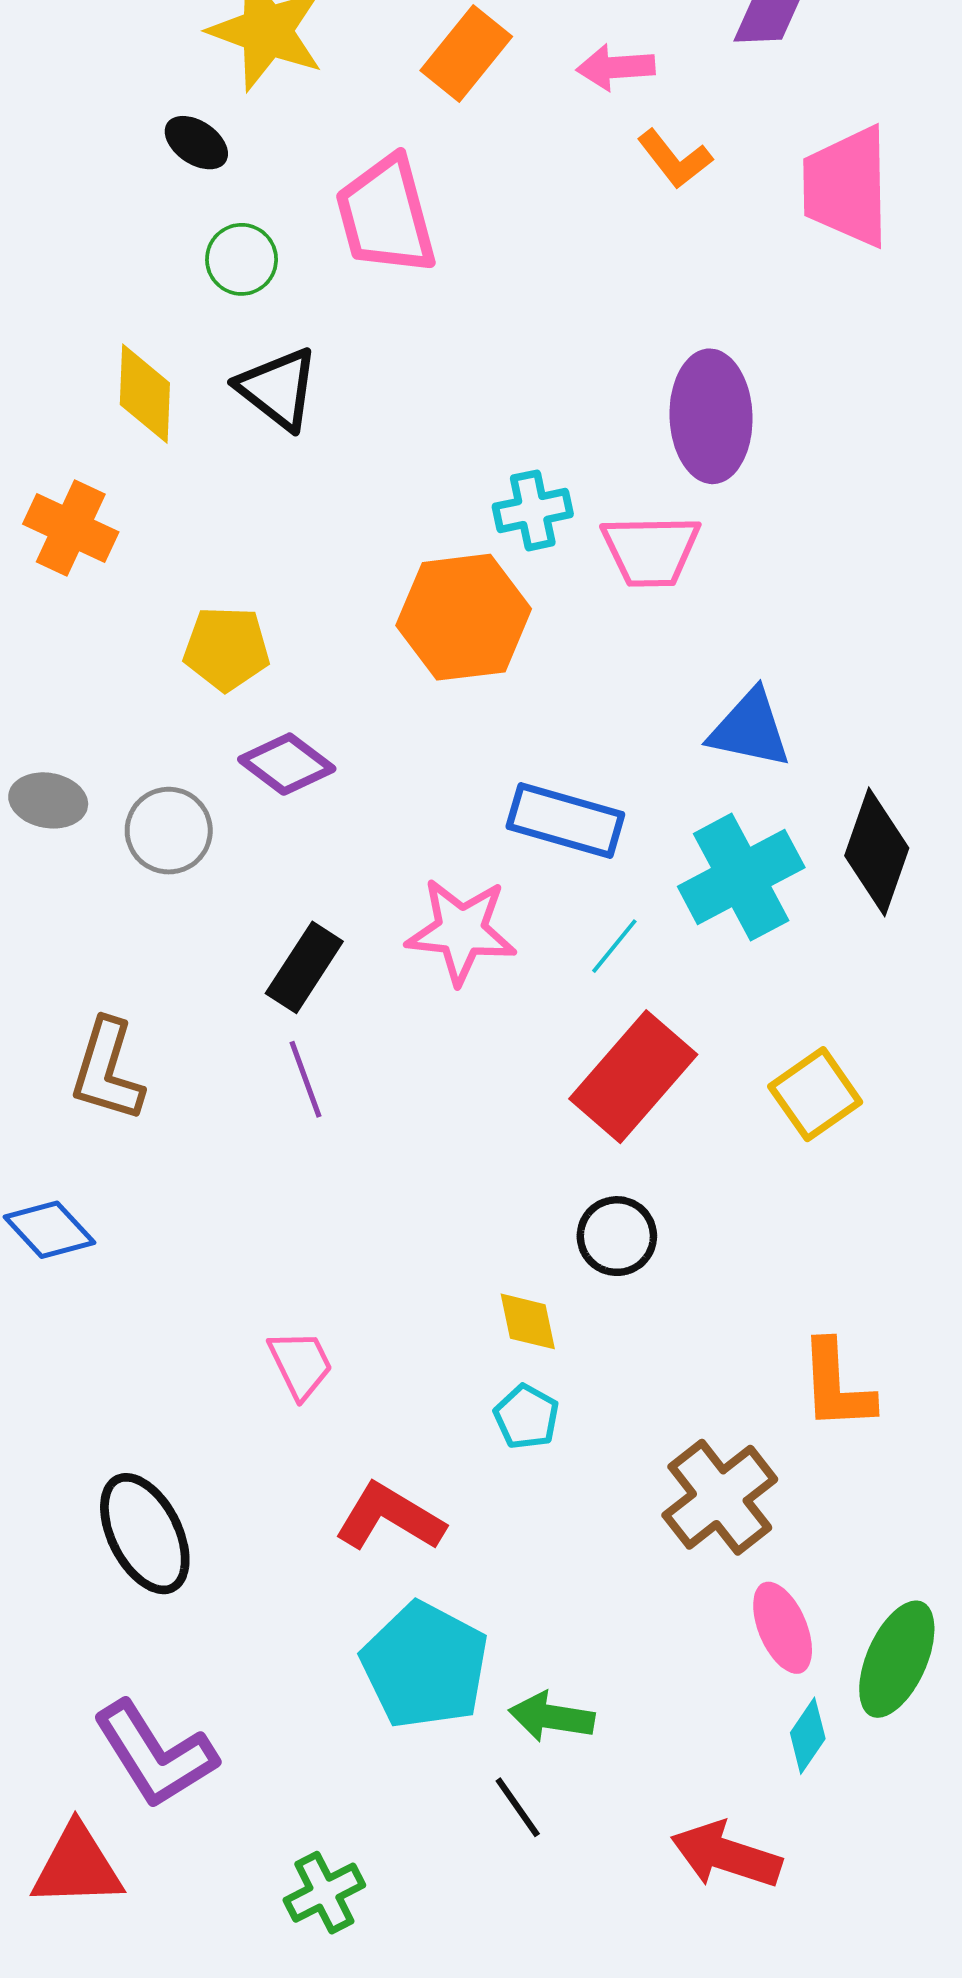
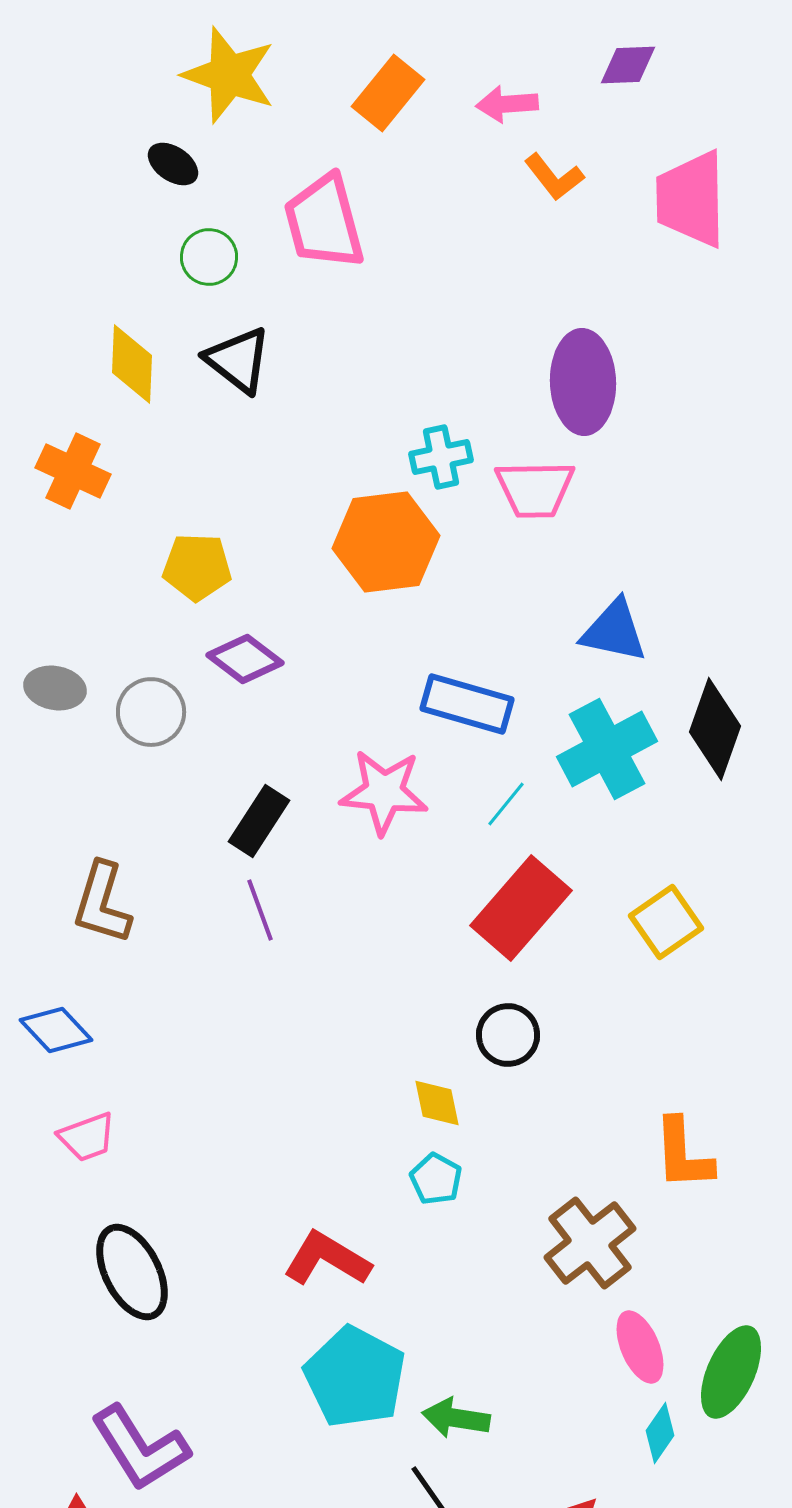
pink trapezoid: (301, 1364) -> (87, 1137), moved, turned 96

